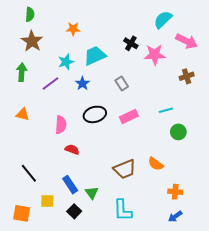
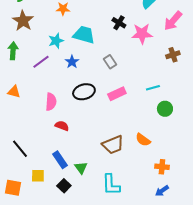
pink arrow: (187, 41) -> (173, 21), turned 105
cyan trapezoid: (95, 56) -> (84, 35), turned 40

